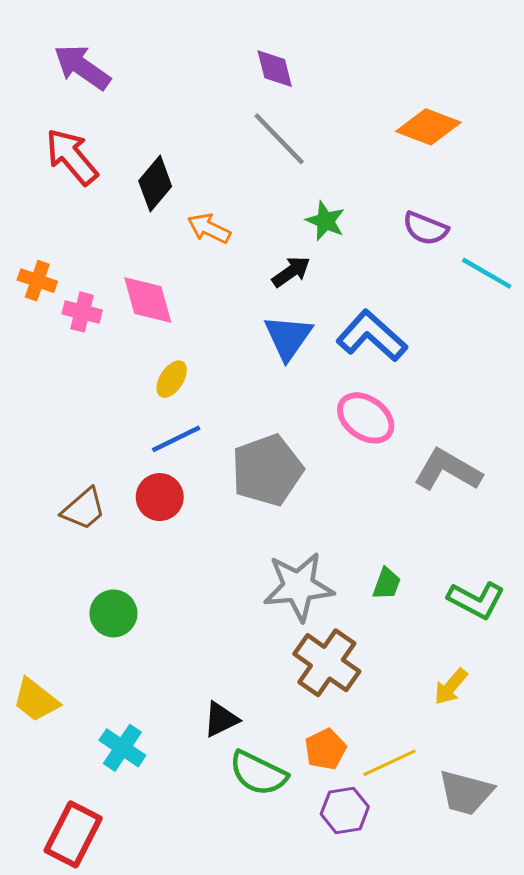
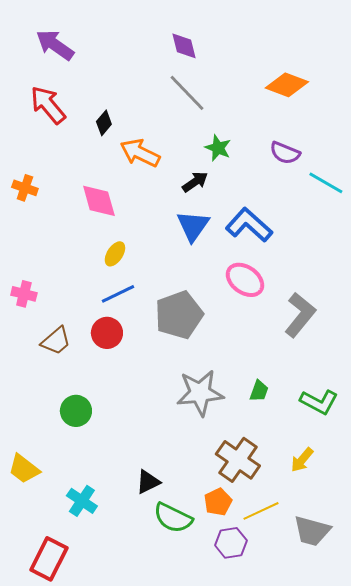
black diamond: (155, 184) -> (104, 123), size x0.7
orange arrow: (209, 228) -> (140, 153), size x1.4
pink cross: (82, 312) -> (24, 294), moved
gray L-shape: (448, 470) -> (300, 315), turned 99
brown cross: (327, 663) -> (238, 460), moved

